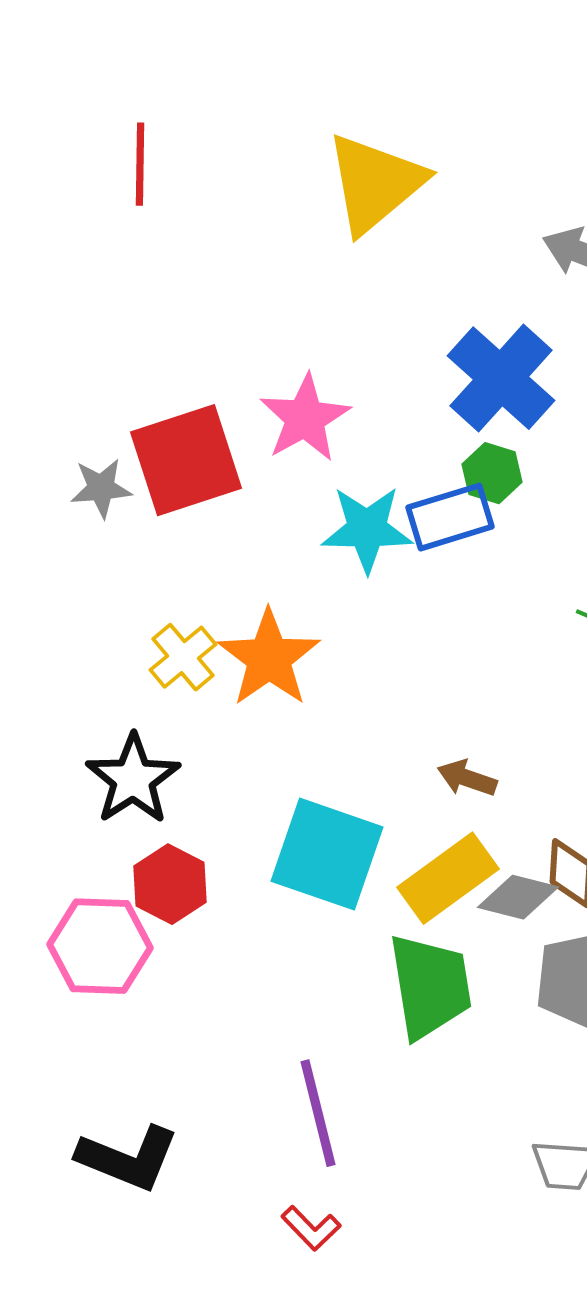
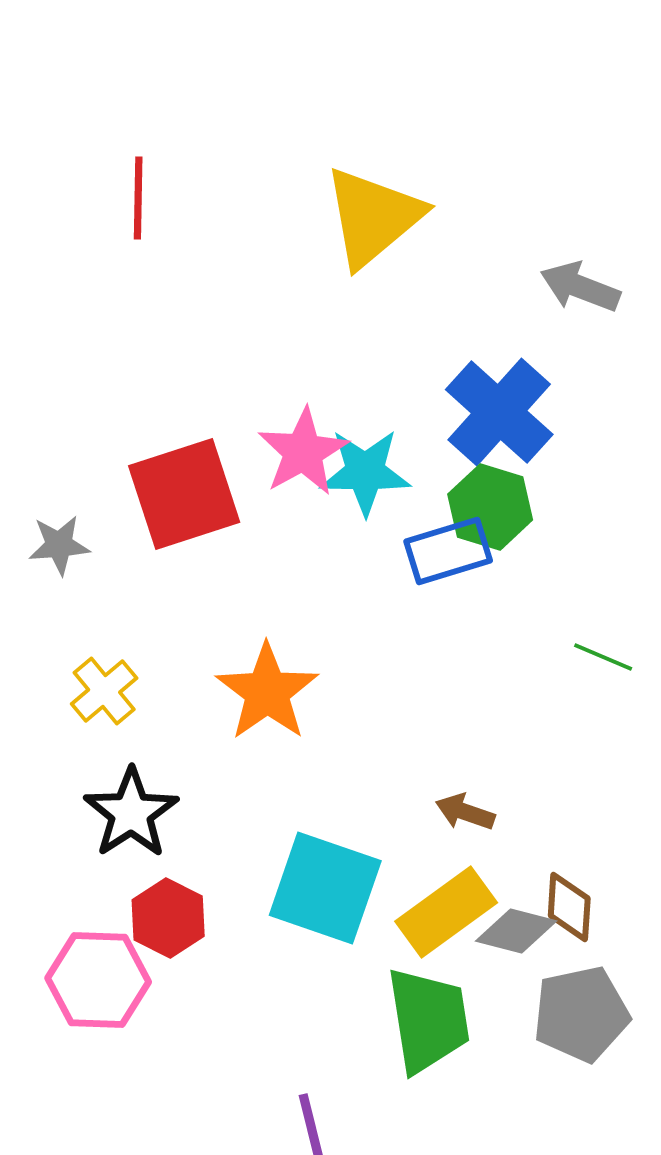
green hexagon: (492, 473) -> (490, 507), size x1.4
gray star: (101, 488) -> (59, 545), moved
cyan star: (367, 529) -> (365, 472), moved
yellow cross: (183, 657) -> (104, 691), moved

